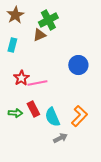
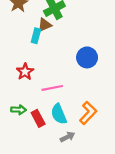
cyan rectangle: (12, 45) -> (36, 36), moved
pink line: (37, 83) -> (52, 88), moved
red rectangle: (33, 109) -> (38, 118), moved

